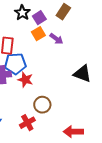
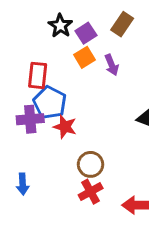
purple arrow: (56, 39) -> (112, 65), turned 32
blue pentagon: (15, 64) -> (50, 103), turned 30
red cross: (27, 123) -> (91, 192), moved

